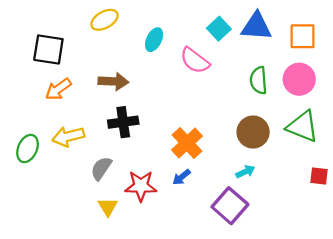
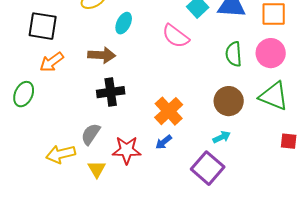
cyan ellipse: (154, 40) -> (124, 23), moved
yellow arrow: (68, 136) -> (61, 154), moved
green ellipse: (28, 149) -> (24, 94), moved

